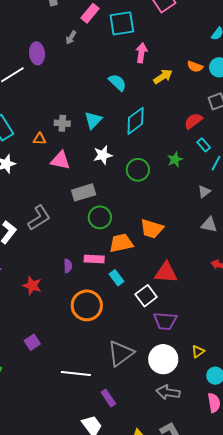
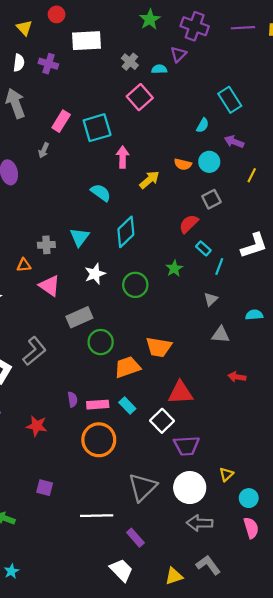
pink triangle: (60, 160) -> (50, 286), turned 30
pink rectangle: (94, 259) -> (98, 405), moved
purple square: (32, 342) -> (45, 488), turned -35

